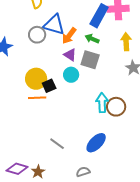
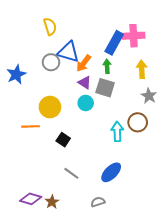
green arrow: (92, 39) -> (107, 66), turned 64
black square: (49, 86) -> (63, 140), moved, turned -32
orange line: (37, 98) -> (31, 126), moved
brown circle: (116, 107) -> (138, 122), moved

